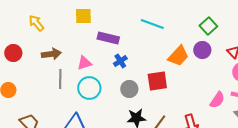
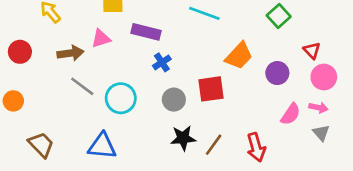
purple circle: (202, 50) -> (277, 73), moved
pink triangle: (84, 63) -> (101, 39), moved
gray line: (60, 79) -> (82, 86), turned -54

